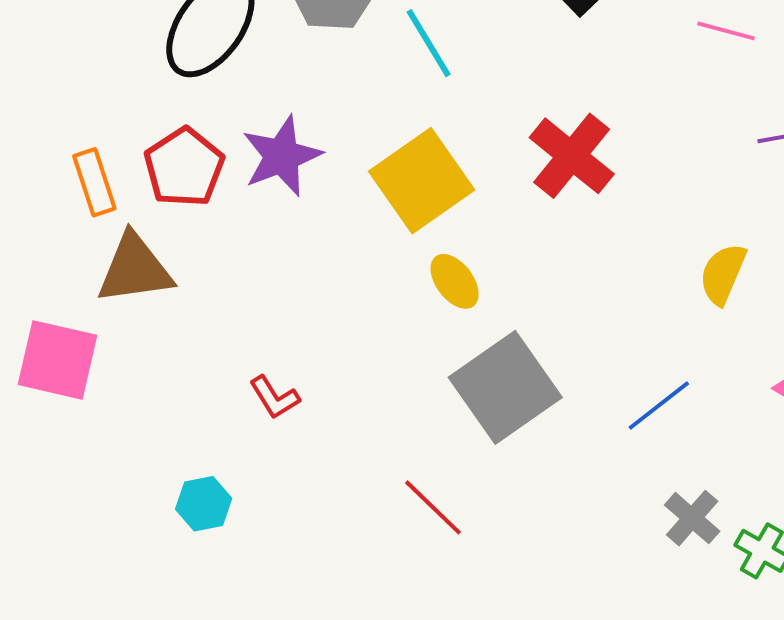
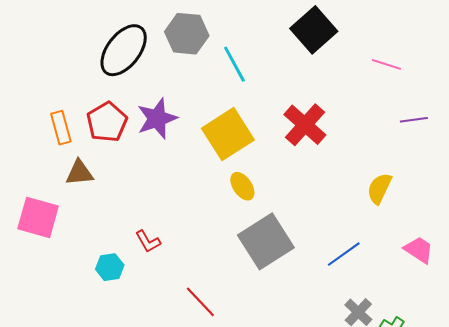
brown triangle: (135, 269) -> (79, 173), size x0.7
cyan hexagon: (204, 504) -> (110, 267), moved
red line: (433, 507) -> (200, 302), moved

